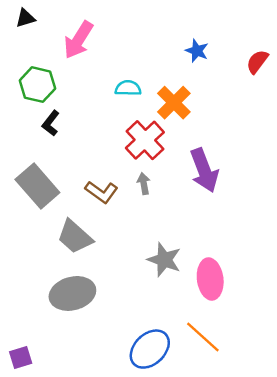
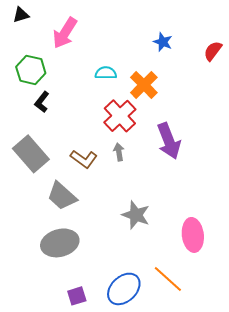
pink ellipse: (210, 279) -> (193, 235), moved
purple square: (21, 358) -> (77, 296), moved

